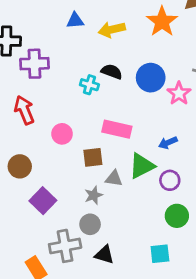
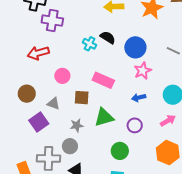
pink star: (179, 93) -> (143, 71), moved
red arrow: (24, 110) -> (38, 53), turned -95
green triangle: (142, 166) -> (104, 117), moved
gray triangle: (114, 178) -> (53, 104), moved
green circle: (177, 216) -> (120, 151), moved

